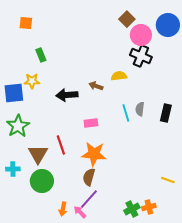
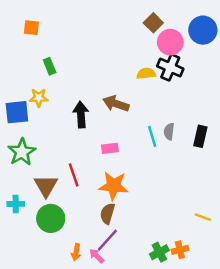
yellow semicircle: (119, 76) -> (146, 74), moved
brown arrow: (96, 86) -> (116, 104), size x1.5
black arrow: (67, 95) -> (81, 115), turned 90

